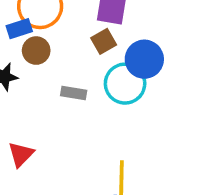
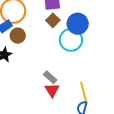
gray rectangle: (74, 93) -> (50, 77), moved, turned 48
red triangle: (21, 154) -> (52, 90), moved

